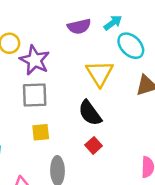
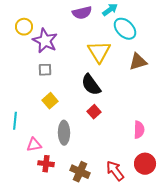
gray square: (35, 95) -> (45, 70), size x0.6
yellow square: (41, 132) -> (50, 101), turned -35

